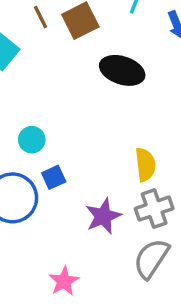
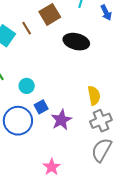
brown line: (41, 17) -> (27, 28), moved
purple star: (103, 216) -> (61, 120), moved

